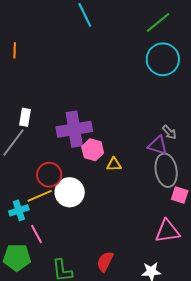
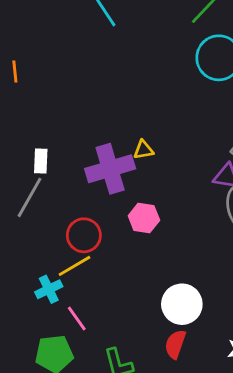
pink hexagon: (93, 150) -> (144, 218), moved
yellow triangle: (114, 164) -> (143, 150), moved
white circle: (70, 192) -> (182, 304), moved

